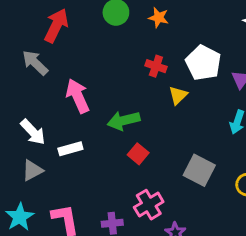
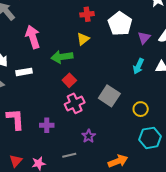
red cross: (156, 66) -> (87, 14), moved, turned -32
yellow triangle: (178, 95) -> (83, 39), moved
pink cross: (149, 205) -> (75, 103), moved

